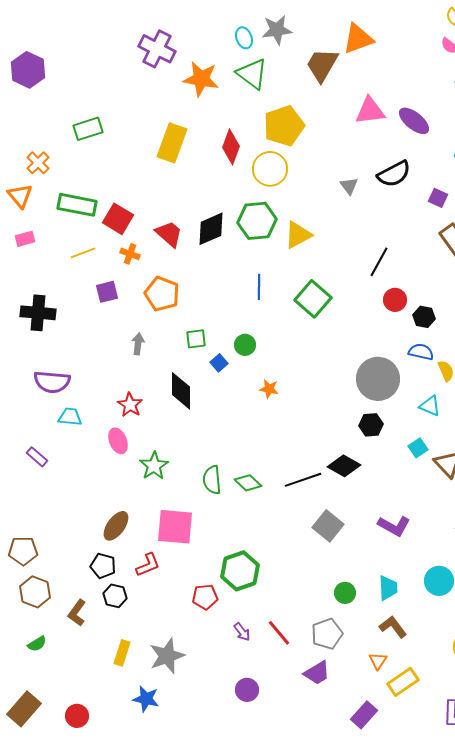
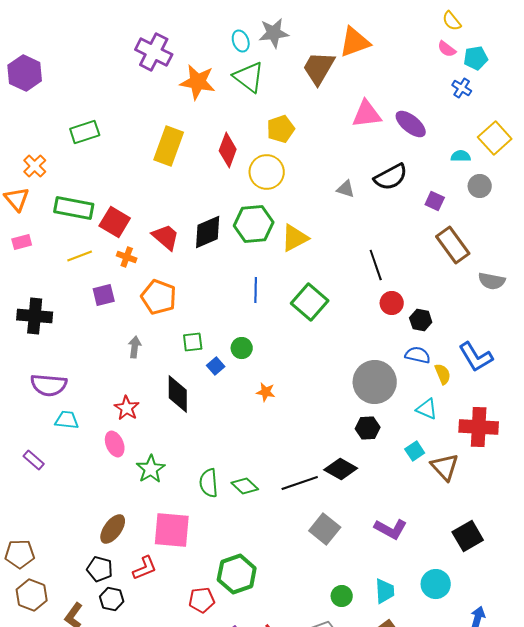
yellow pentagon: (284, 126) -> (281, 129), size x0.7
gray triangle: (349, 186) -> (346, 189), turned -36
black line: (379, 262) -> (376, 265), turned -48

